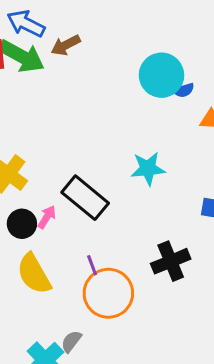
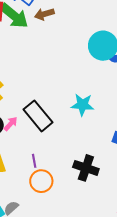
black cross: (171, 261) -> (86, 168), turned 30
orange circle: (108, 293) -> (41, 181), size x0.7

